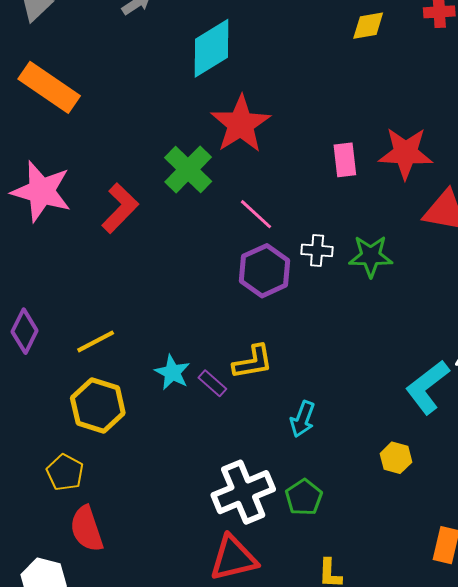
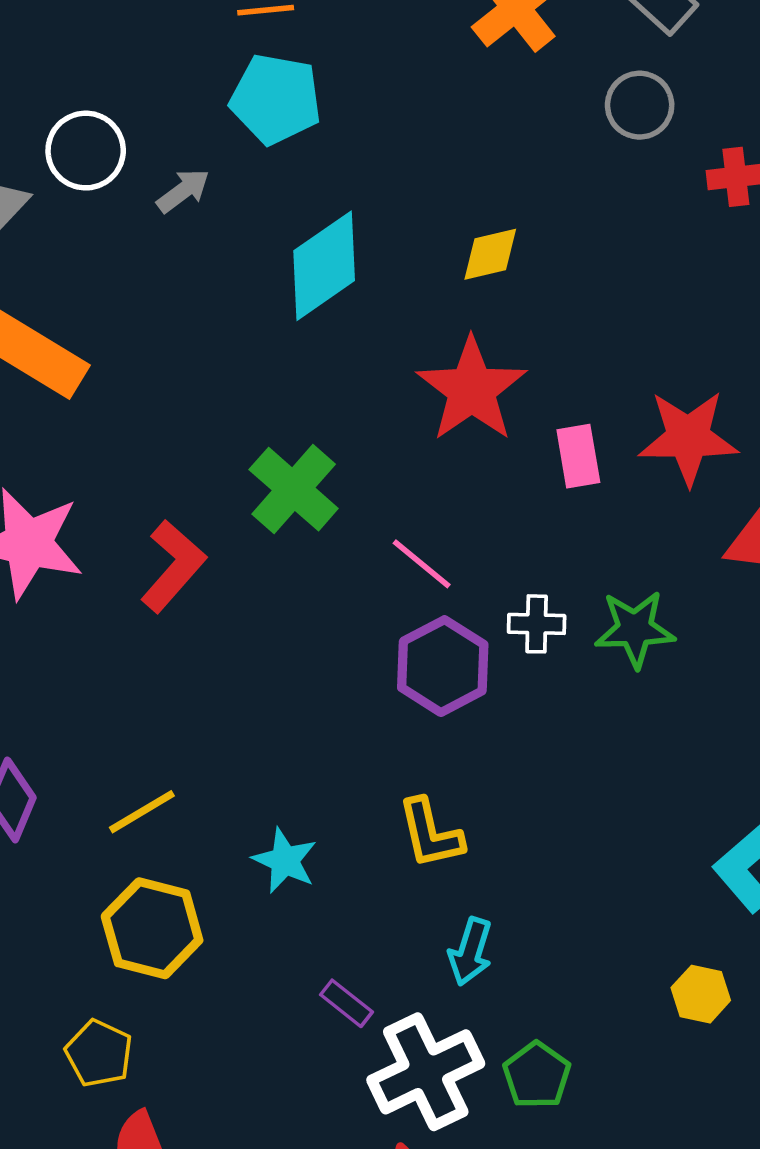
yellow diamond: (368, 26) -> (490, 254), moved
red star: (241, 124) -> (472, 389), moved
yellow L-shape: (253, 362) -> (430, 834), turned 90
purple rectangle: (212, 383) -> (346, 1003), moved
cyan arrow: (303, 419) -> (470, 952), moved

